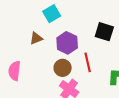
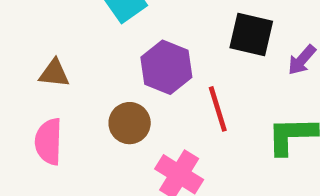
brown triangle: (36, 38) -> (54, 73), moved, turned 32
brown circle: (63, 68) -> (130, 123), moved

